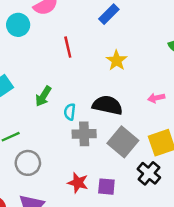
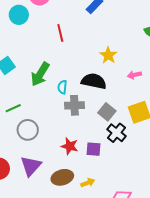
yellow star: (117, 60) -> (108, 55), moved
green arrow: (43, 96) -> (40, 74), size x1.4
gray square: (123, 142) -> (107, 112), size x0.7
black cross: (149, 173) -> (116, 133), moved

